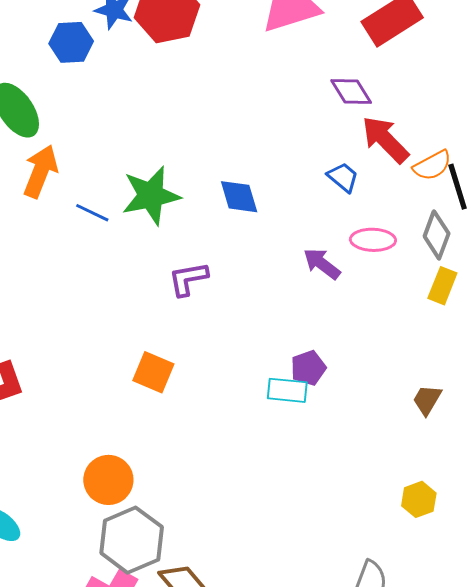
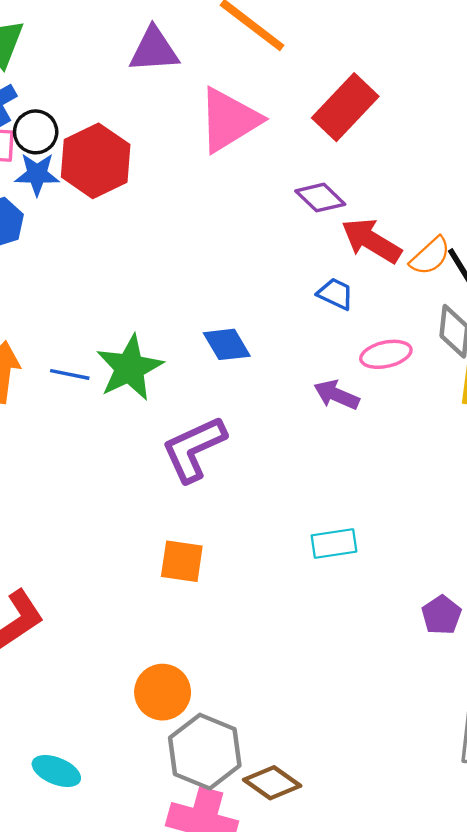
blue line: (92, 213) -> (70, 374), moved
purple L-shape: (188, 279) -> (194, 449), size x1.5
purple pentagon: (308, 368) -> (441, 615), moved

